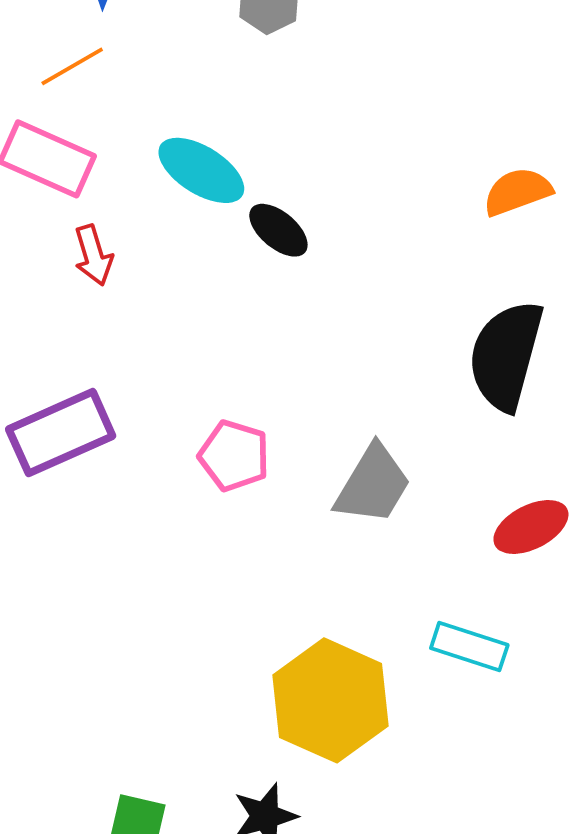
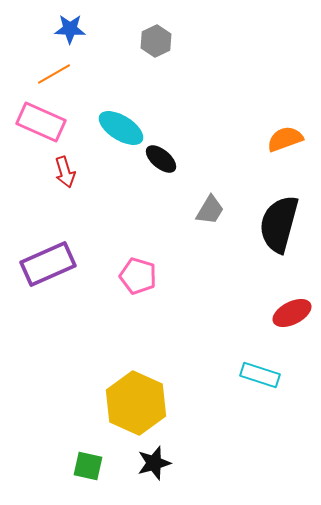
gray trapezoid: (373, 485) -> (210, 210), moved, size x0.7
yellow hexagon: (330, 700) -> (136, 403), moved

